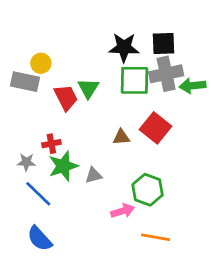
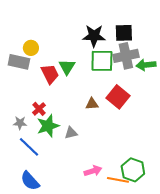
red cross: (51, 144) -> (39, 109), turned -32
green hexagon: (148, 190) -> (133, 170), moved
pink arrow: (123, 211) -> (93, 171), moved

